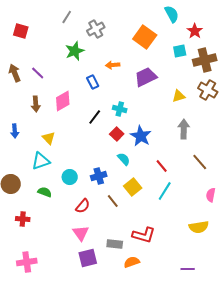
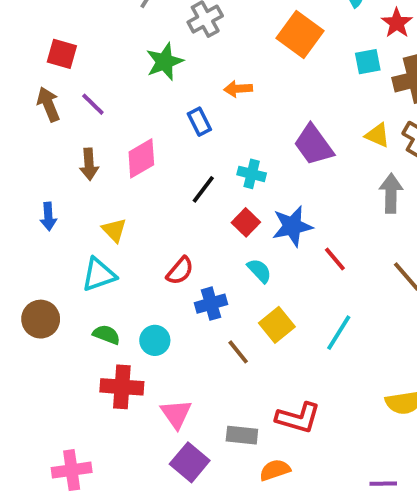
red square: (21, 31) -> (62, 54), moved
purple trapezoid: (146, 77) -> (314, 145), moved, turned -100
yellow triangle: (179, 96) -> (377, 135), moved, turned 40
gray arrow: (184, 129) -> (391, 193), moved
blue star: (141, 136) -> (292, 226), turned 30
red line: (162, 166) -> (335, 259), moved
cyan circle: (70, 177) -> (155, 340), moved
red semicircle: (83, 206) -> (180, 271), moved
red cross: (23, 219) -> (122, 387), moved, size x1.5
purple square: (88, 258) -> (190, 462), turned -36

